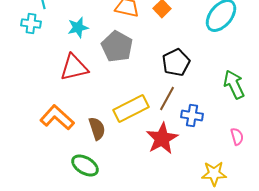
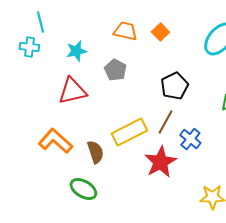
gray pentagon: (117, 47) -> (115, 70), size x0.7
blue cross: (192, 116) -> (190, 139), turned 30

